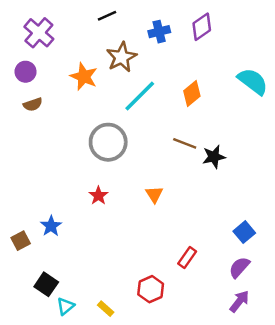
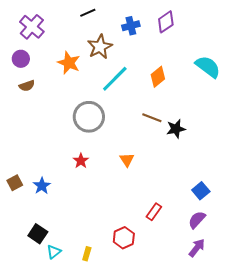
brown square: (21, 241) -> (15, 183), moved
yellow rectangle: (106, 309) -> (87, 254), turned 64

